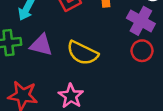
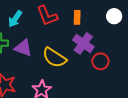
purple cross: (141, 21) -> (83, 43), moved

